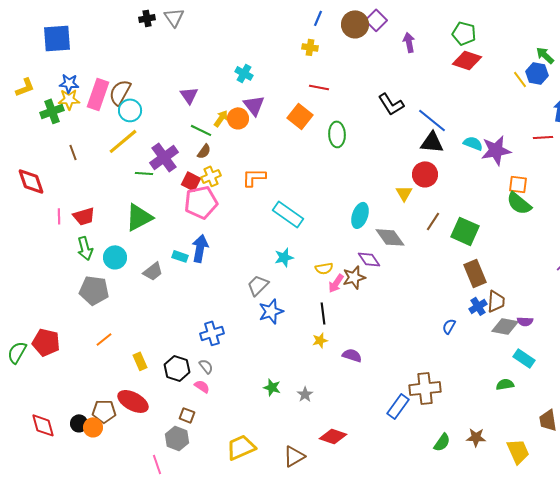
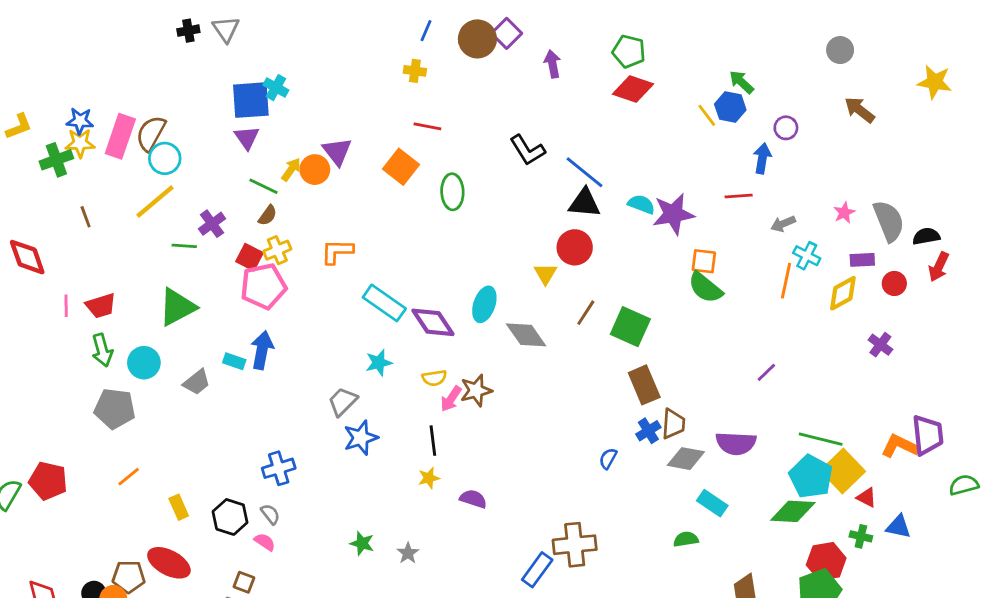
blue square: (57, 38) -> (251, 100), moved
cyan cross: (244, 73) -> (276, 88), moved
purple cross: (164, 157) -> (212, 224), size x0.7
purple diamond: (369, 259) -> (433, 322), moved, size x1.4
purple semicircle: (525, 321) -> (736, 443), moved, size x1.8

